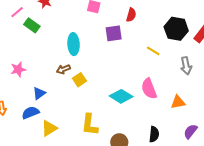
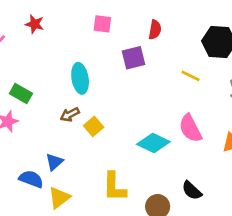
green rectangle: (32, 25) -> (21, 94), moved
blue triangle: (39, 93) -> (54, 162), moved
blue semicircle: (30, 113) -> (31, 179), turned 48
black semicircle: (154, 134) -> (192, 191), moved, turned 133

